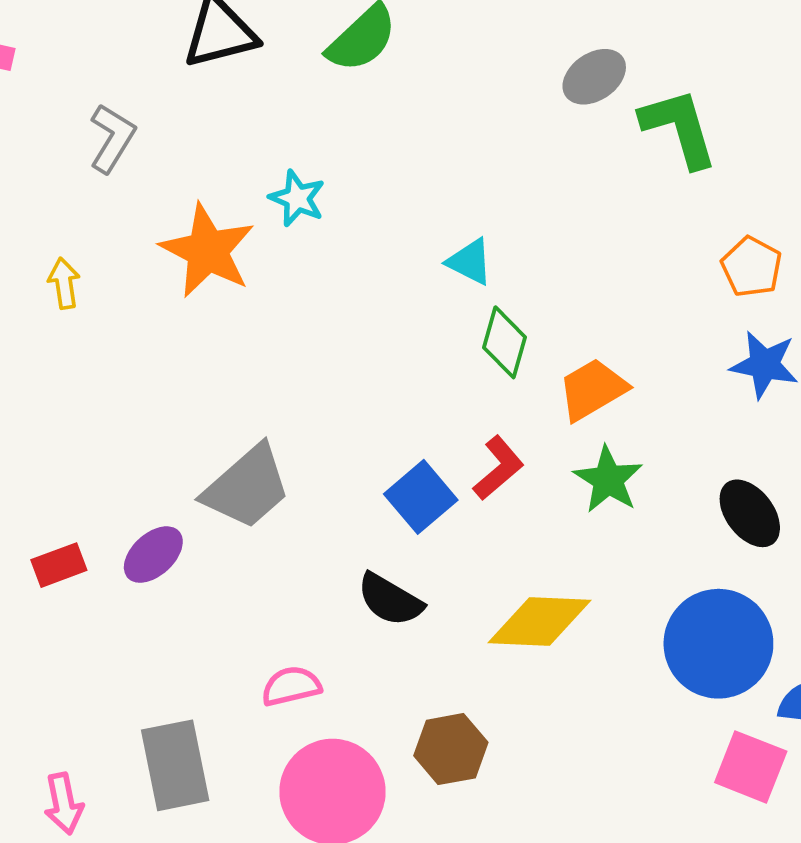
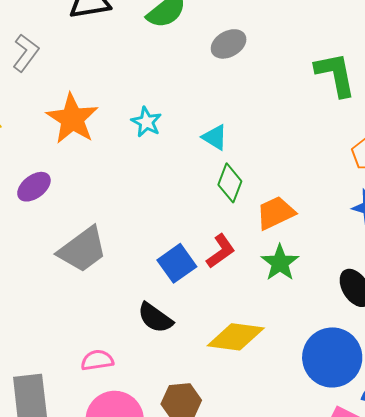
gray ellipse: (594, 77) -> (229, 44), moved
cyan star: (297, 198) -> (146, 122), moved
purple ellipse: (153, 555) -> (34, 187), moved

